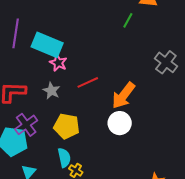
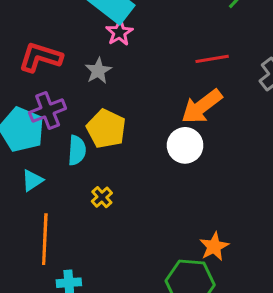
red line: (88, 82) -> (212, 59), moved
cyan semicircle: (64, 158) -> (77, 150), moved

